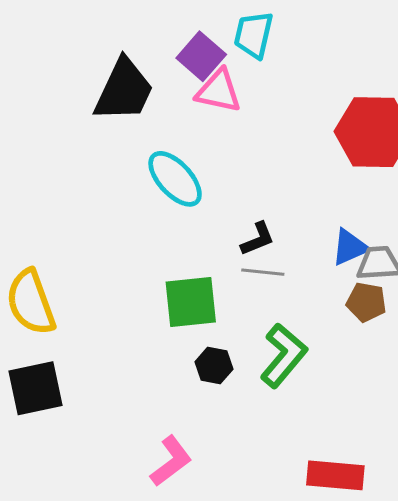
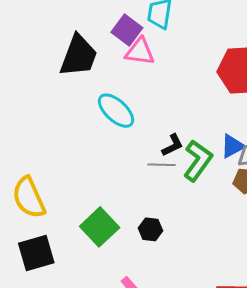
gray line: (263, 272) -> (162, 165), moved
green square: (191, 302) -> (100, 227), moved, turned -33
green L-shape: (284, 356) -> (198, 160), moved

